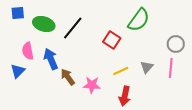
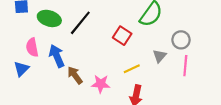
gray circle: (176, 44) -> (181, 40), moved
gray triangle: (147, 67) -> (160, 56), moved

